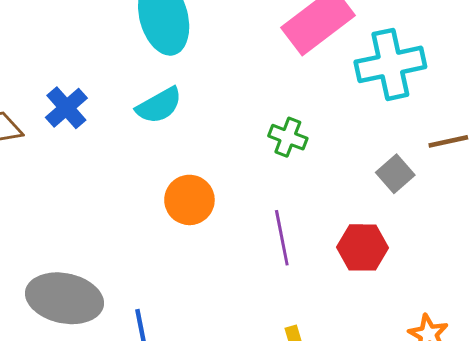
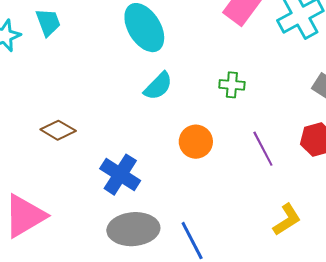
blue cross: (66, 108) -> (120, 175), moved, size x1.4
green cross: (288, 137) -> (232, 85), moved

